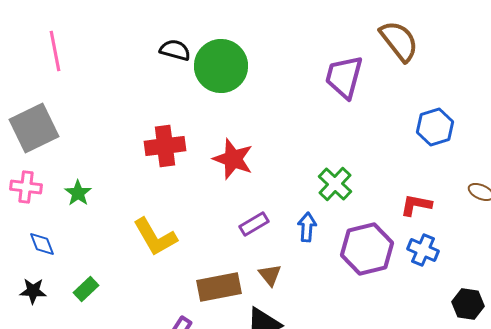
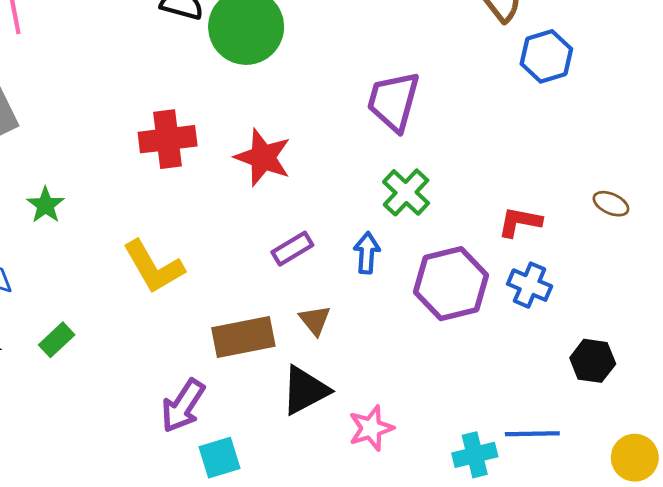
purple trapezoid: (344, 77) -> (393, 101), moved
blue hexagon: (435, 127) -> (546, 56), moved

